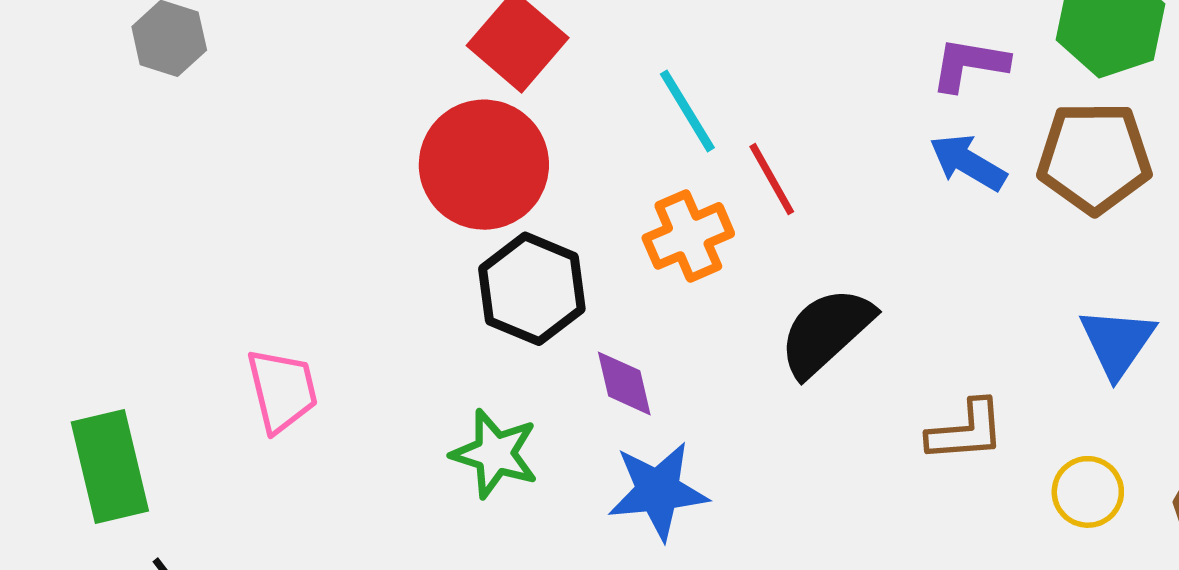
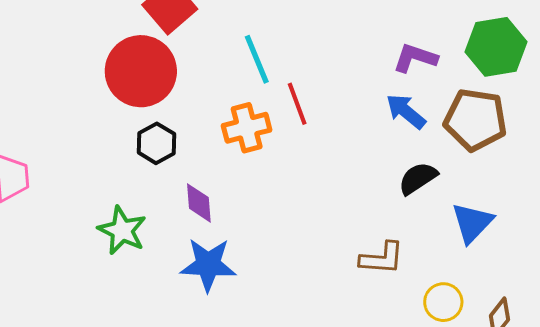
black hexagon: (532, 289) -> (156, 143), size x0.7
black semicircle: (826, 332) -> (418, 178), moved, size x0.7

